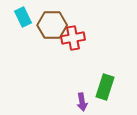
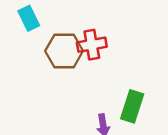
brown hexagon: (52, 25) -> (64, 51), moved

